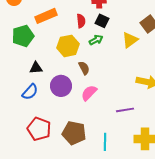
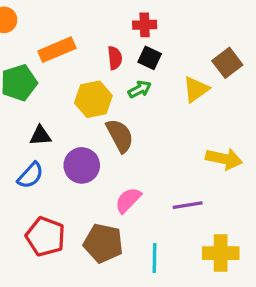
brown semicircle: (84, 68) -> (120, 136), size x1.5
pink semicircle: (89, 93) -> (128, 200), moved

